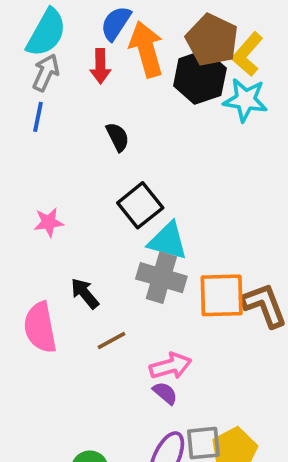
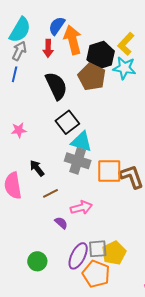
brown pentagon: (212, 40) -> (92, 77), moved
black semicircle: (118, 137) -> (56, 86), size x1.8
purple semicircle: (165, 393) -> (61, 223), moved

